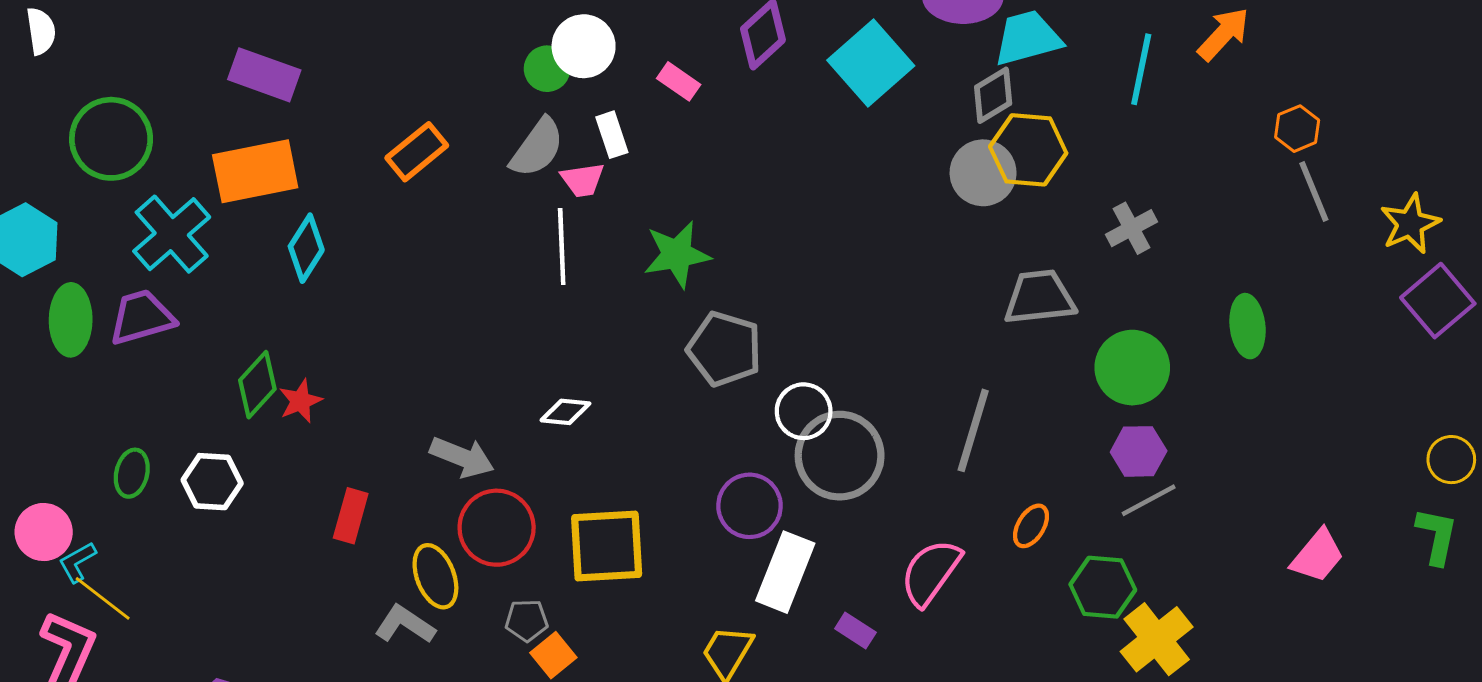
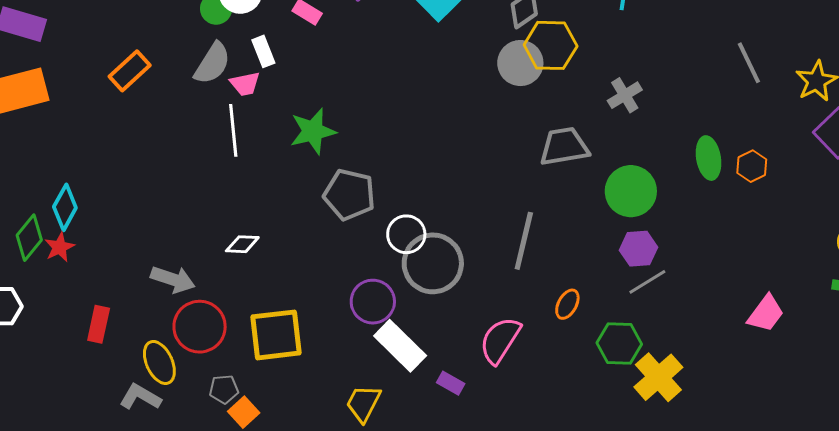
orange hexagon: (1297, 129) -> (752, 166), moved
cyan diamond: (306, 248) -> (65, 207), moved
white rectangle: (785, 572) -> (400, 346), turned -64

